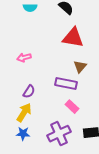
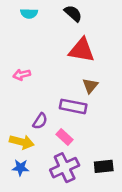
purple semicircle: (29, 92) -> (40, 121), moved
pink rectangle: (72, 107) -> (65, 137), moved
yellow arrow: (24, 113) -> (22, 142), turned 72

